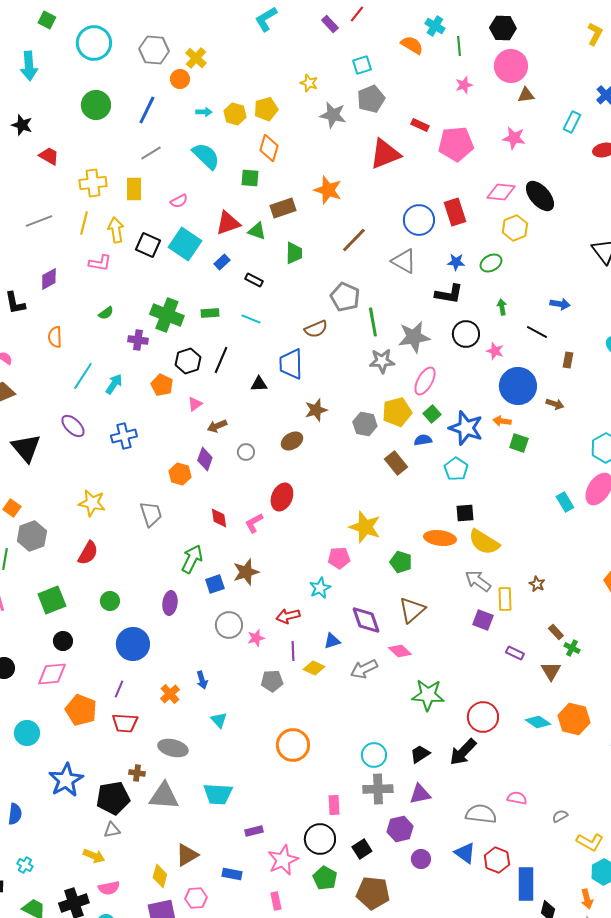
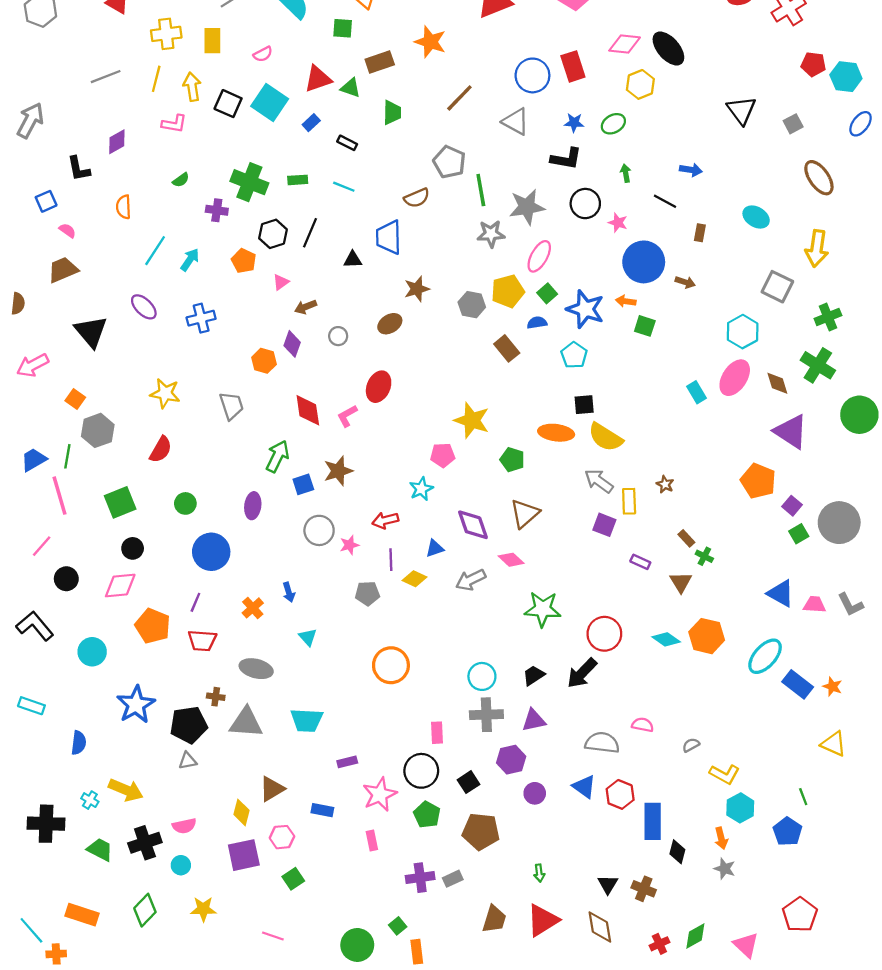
red diamond: (219, 518) -> (308, 410), size x1.4
yellow arrow: (94, 856) -> (126, 790), moved, size x1.4

